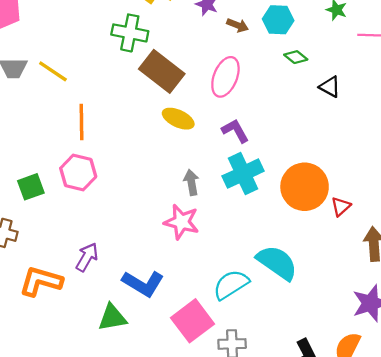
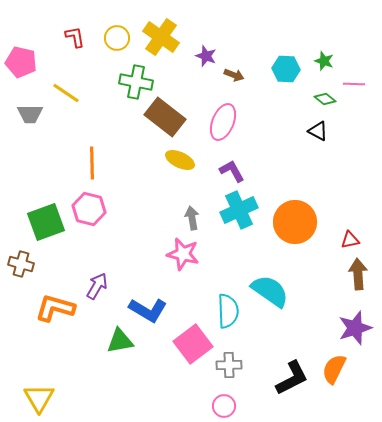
cyan hexagon: (278, 20) -> (286, 69), moved
green diamond: (296, 57) -> (325, 99), moved
yellow line: (53, 71) -> (66, 93), moved
green square: (31, 187) -> (46, 222), size x1.5
red triangle: (341, 207) -> (350, 240), moved, turned 30
cyan semicircle: (231, 285) -> (228, 311), turned 120

